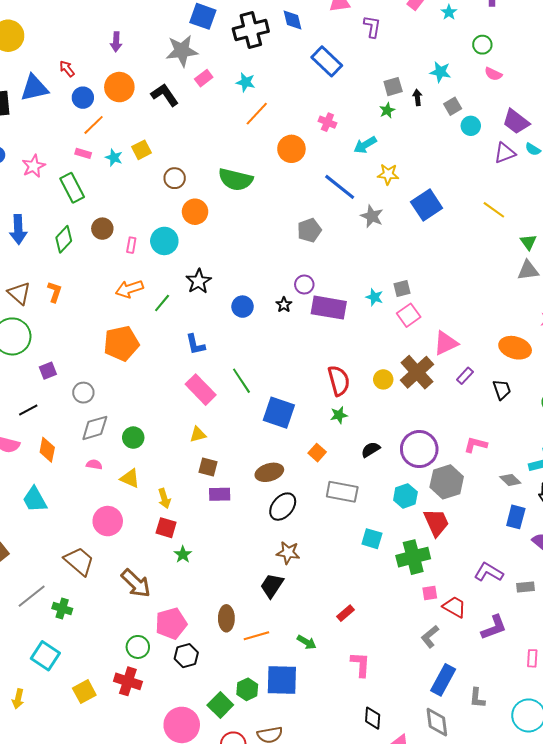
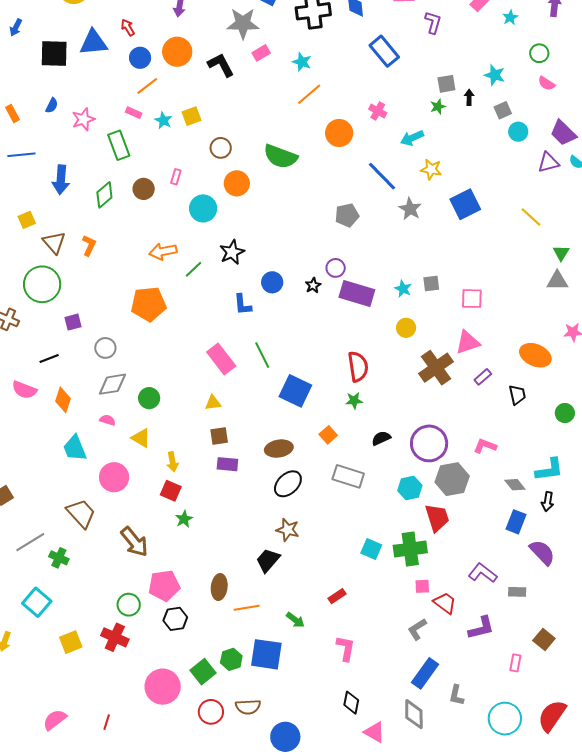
pink rectangle: (131, 245) -> (176, 177), moved
pink square: (409, 315) -> (472, 299), moved, turned 30
blue L-shape: (195, 344) -> (243, 305), moved
yellow circle: (383, 379) -> (406, 328), moved
brown square: (208, 467) -> (219, 436), turned -30
cyan trapezoid: (35, 500) -> (75, 448), moved
cyan square: (372, 539) -> (371, 549), moved

